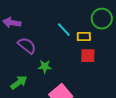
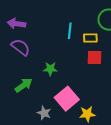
cyan line: (64, 30) -> (70, 31), turned 49
purple semicircle: (27, 46) -> (21, 47), moved

